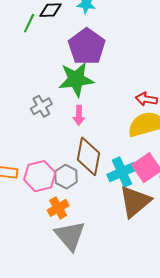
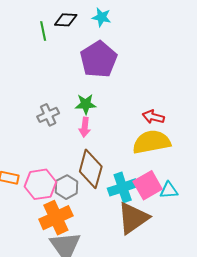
green line: (29, 23) -> (43, 31), turned -42
green star: (76, 79) -> (86, 104), moved, size x0.6
orange cross: (58, 208) -> (56, 218), size x1.5

